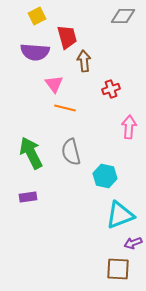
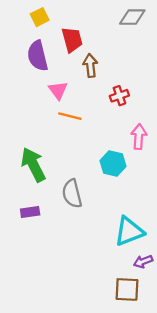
purple semicircle: (35, 52) -> (38, 56), turned 72
gray semicircle: (71, 152) -> (72, 194), moved
cyan hexagon: (105, 176) -> (113, 163), moved

